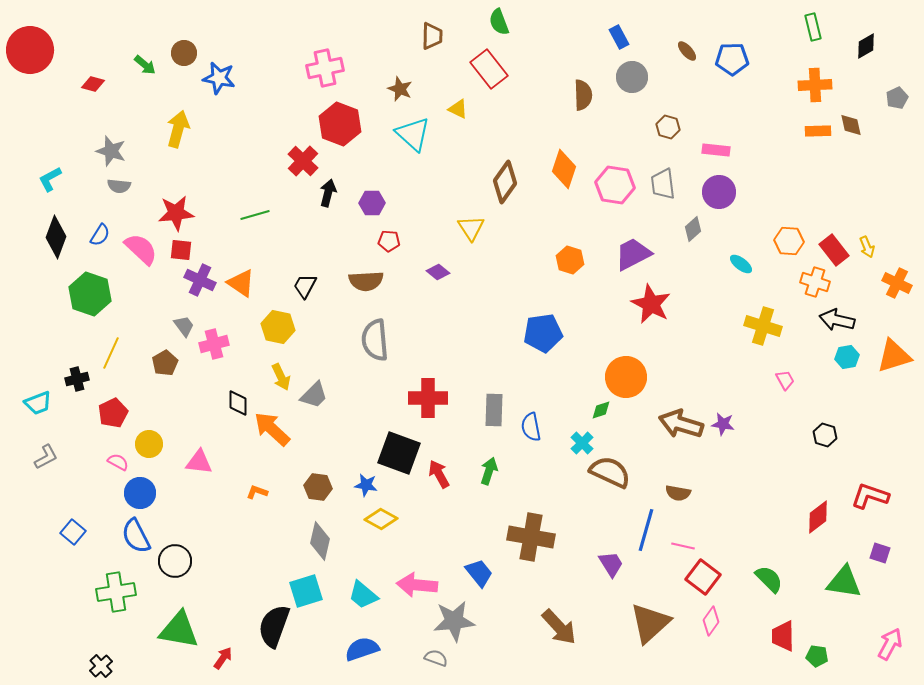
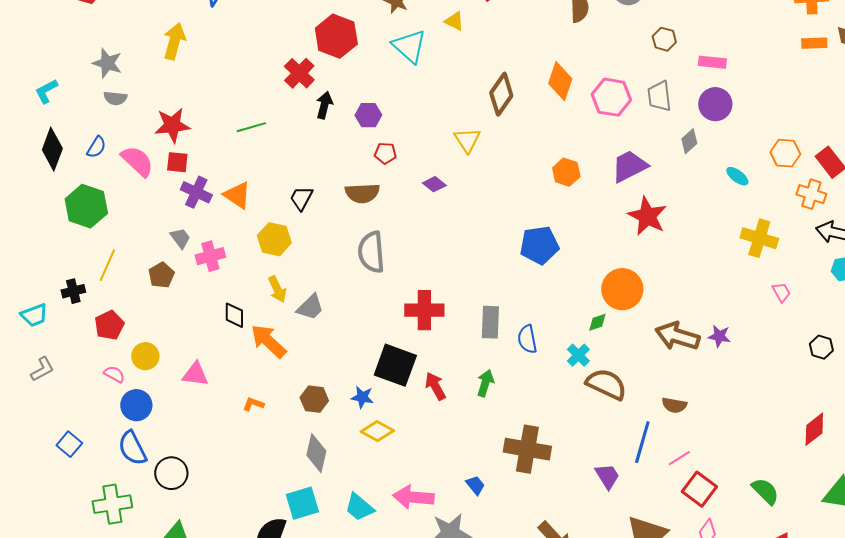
pink line: (683, 546) -> (679, 458), turned -45
blue trapezoid: (479, 573) -> (475, 485), size x0.7

